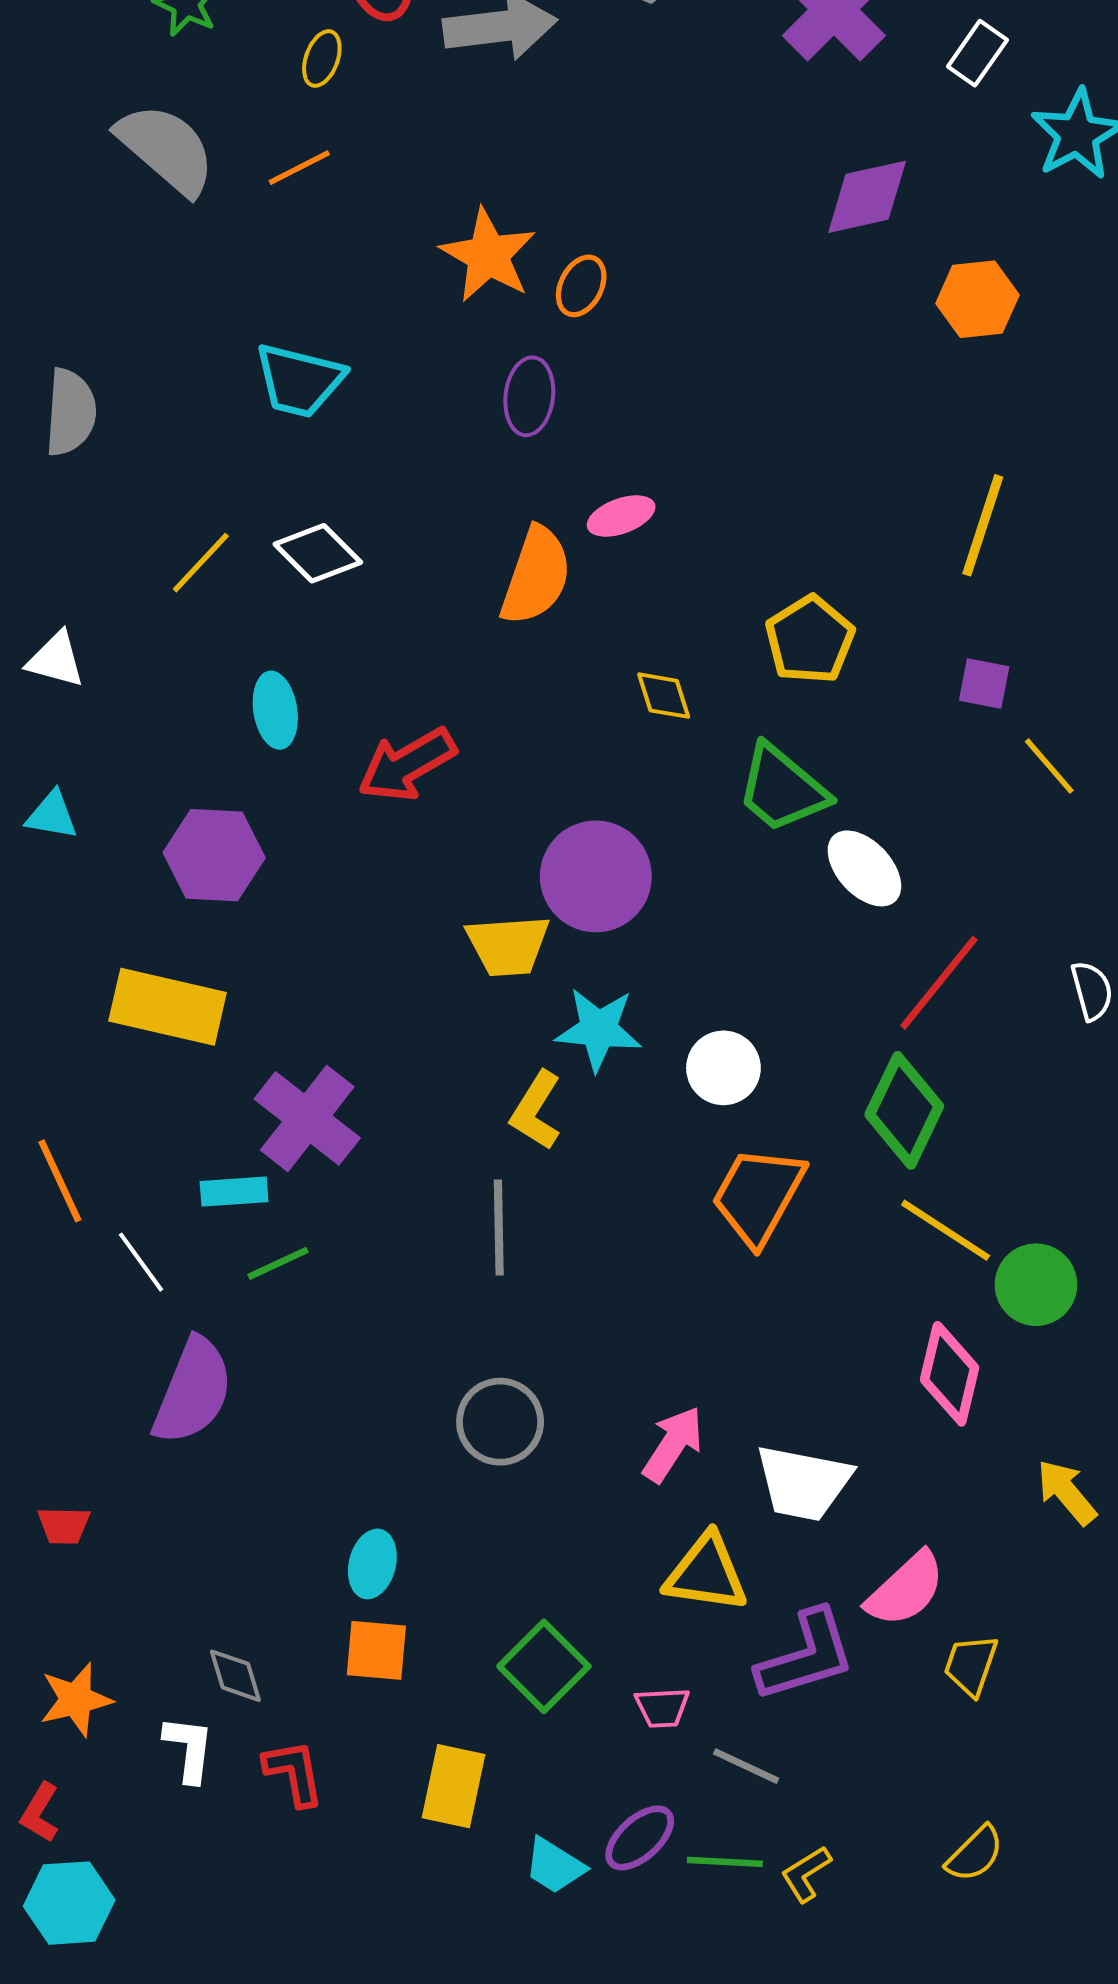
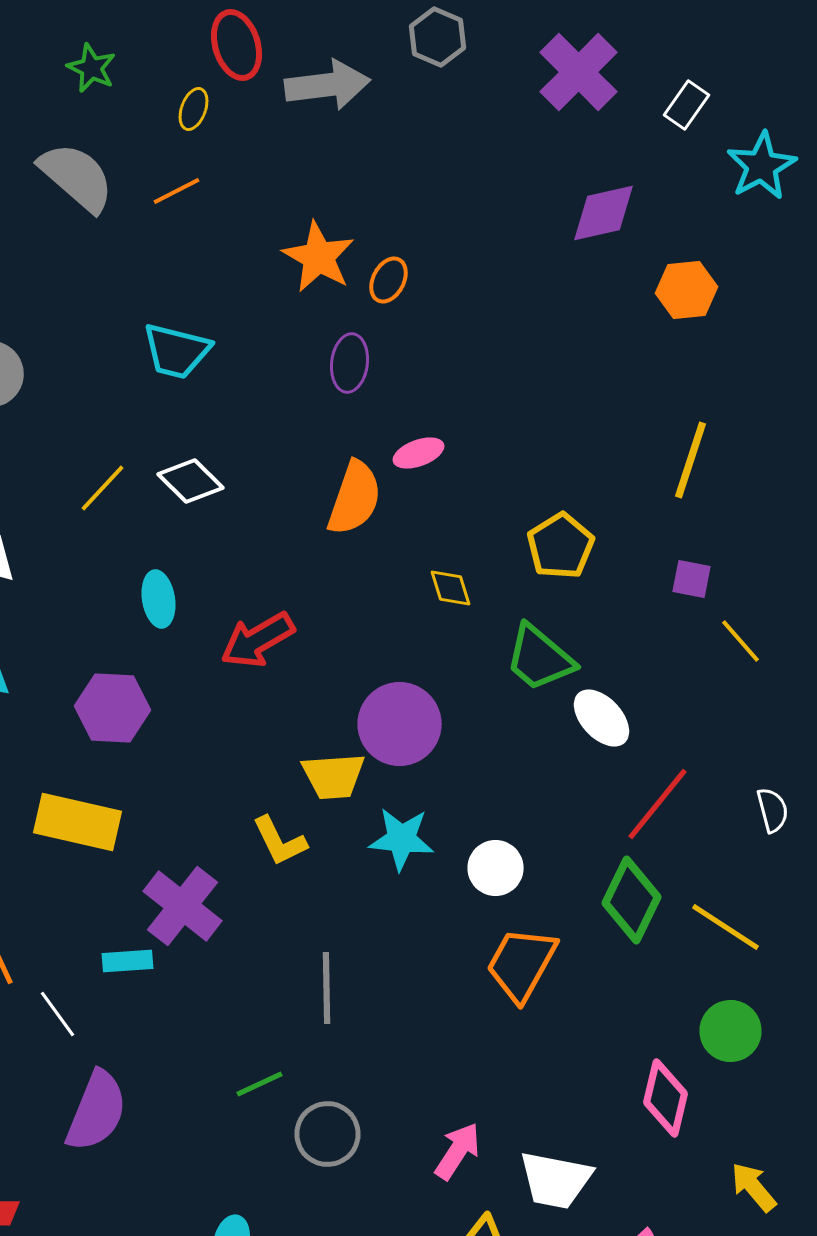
yellow L-shape: (536, 1110) -> (280, 841), moved, turned -58
yellow line: (946, 1230) -> (726, 927), moved
green line: (278, 1263) -> (260, 1084), moved

